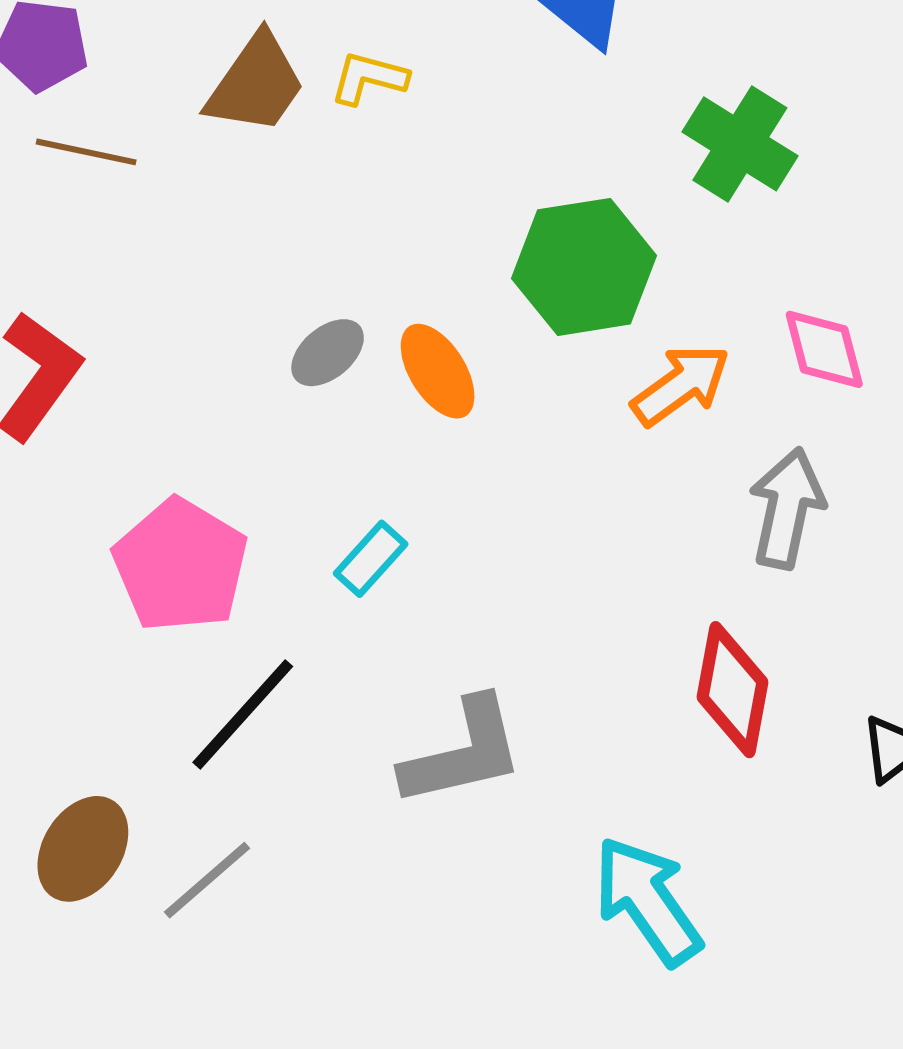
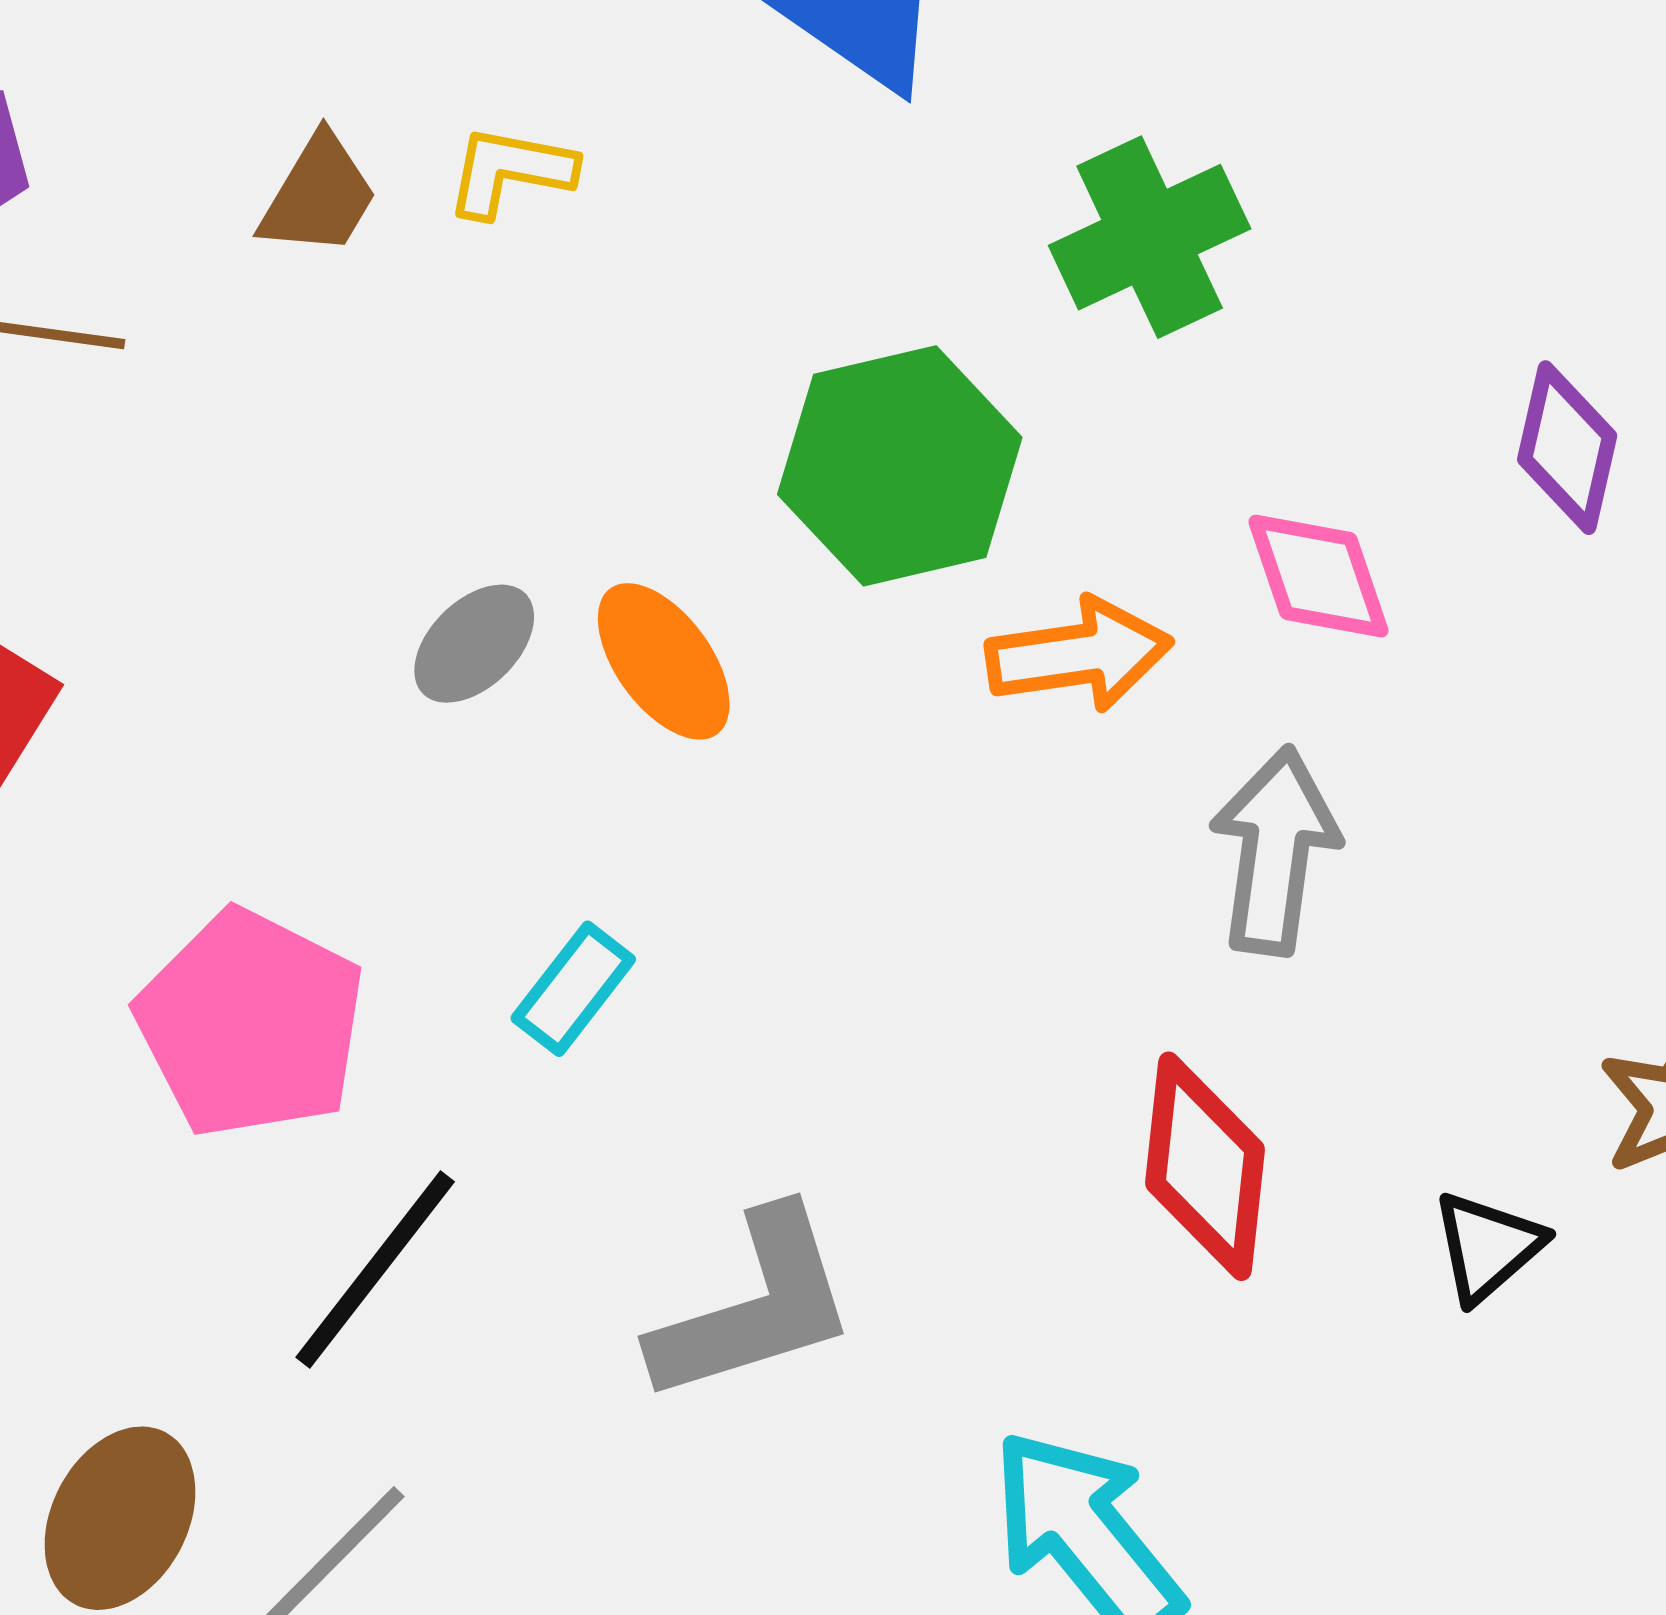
brown trapezoid: (256, 84) -> (319, 195), size x0.7
green cross: (740, 144) -> (1150, 237), turned 37
orange arrow: (681, 385) -> (1079, 655), turned 32

